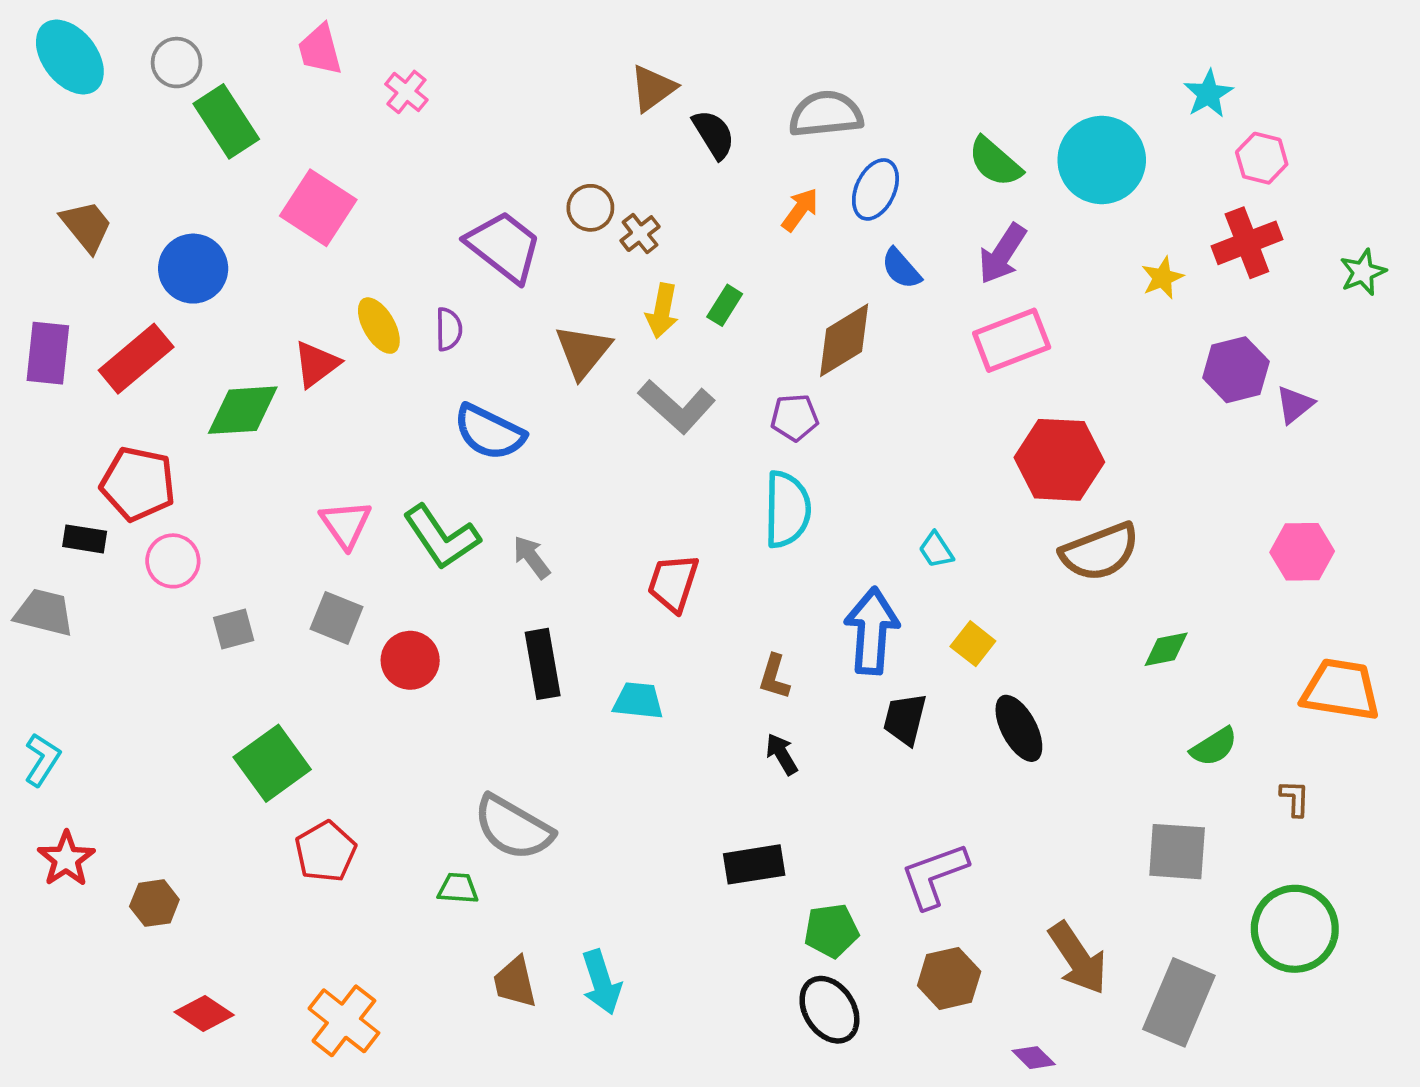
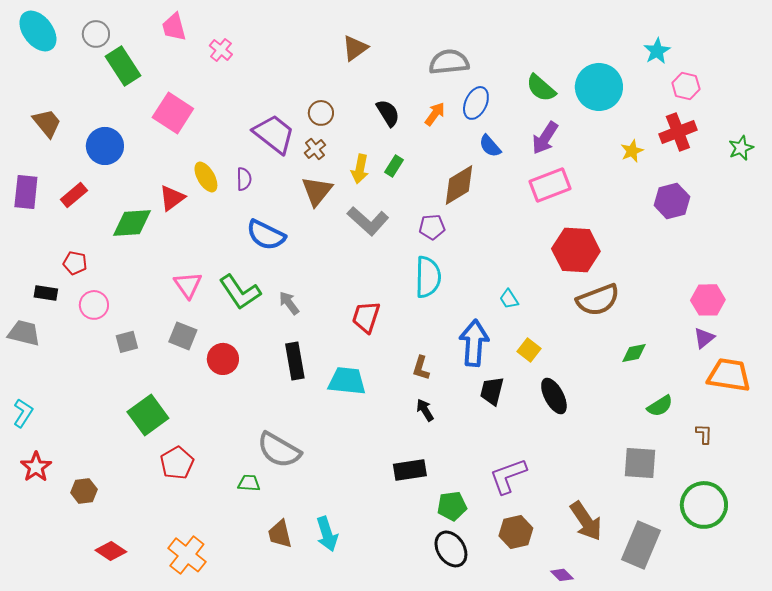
black semicircle: (714, 134) -> (388, 113), moved
brown cross: (640, 234) -> (315, 149), moved
red rectangle: (136, 359) -> (74, 195), size x0.7
purple triangle: (1295, 405) -> (704, 338), moved
red pentagon: (138, 484) -> (75, 263), size x0.6
cyan trapezoid: (638, 701) -> (347, 381), size x1.4

